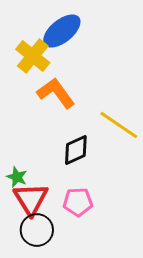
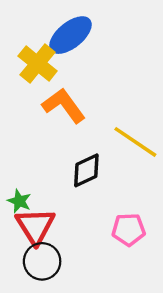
pink pentagon: (78, 202) -> (129, 230), moved

